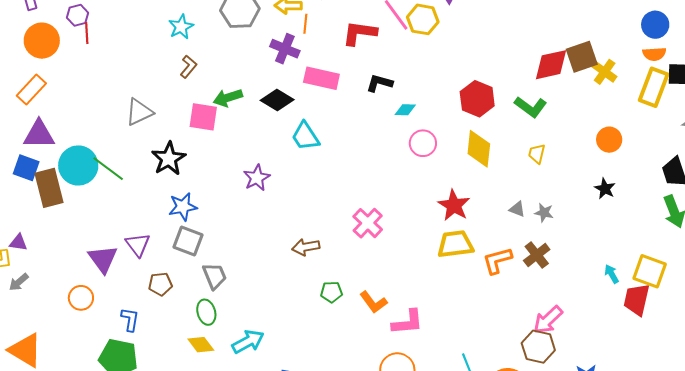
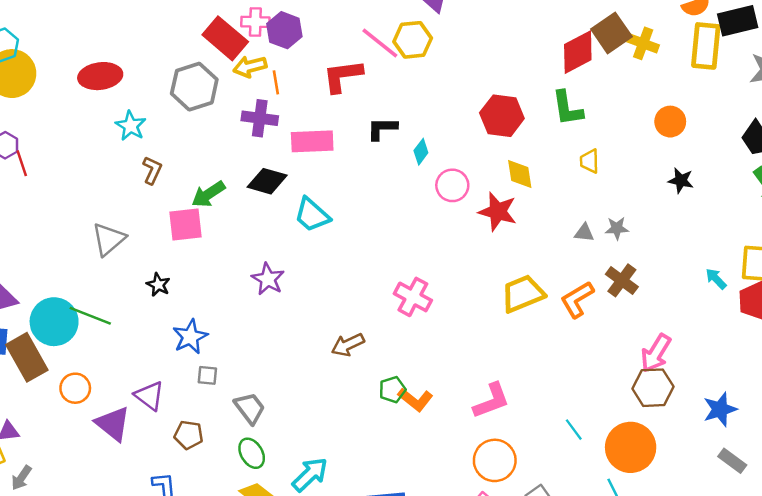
green L-shape: (531, 107) -> (567, 108), turned 60
cyan diamond: (405, 110) -> (421, 152), turned -40
yellow diamond: (479, 149) -> (520, 174), size x0.7
black star: (169, 159) -> (158, 285), size x0.6
red star: (454, 205) -> (498, 212), moved
gray square: (188, 241) -> (207, 375), size x0.6
brown pentagon: (160, 284) -> (189, 435), turned 30
orange circle: (81, 298) -> (75, 388), moved
orange L-shape: (373, 302) -> (415, 400), moved

